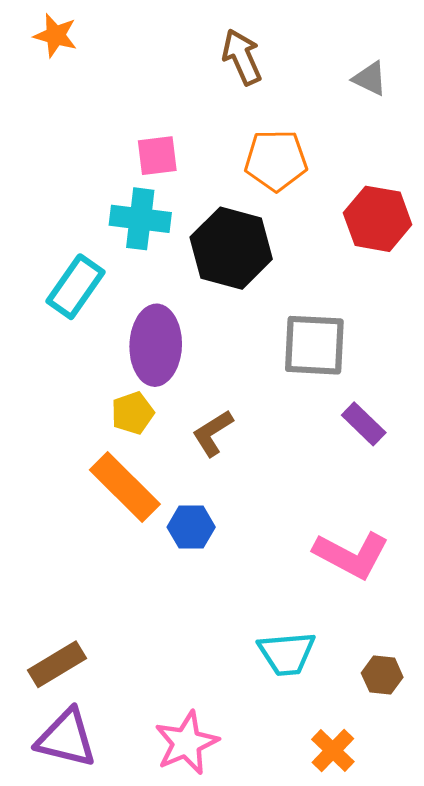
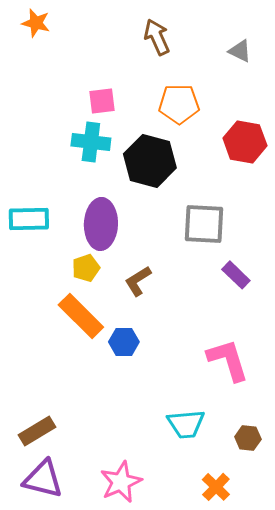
cyan rectangle: (76, 287) -> (29, 219), moved, turned 54
pink L-shape: (351, 555) -> (228, 360), turned -135

